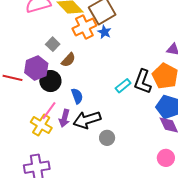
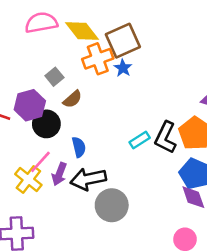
gray circle: (107, 138) -> (112, 205), size x1.6

